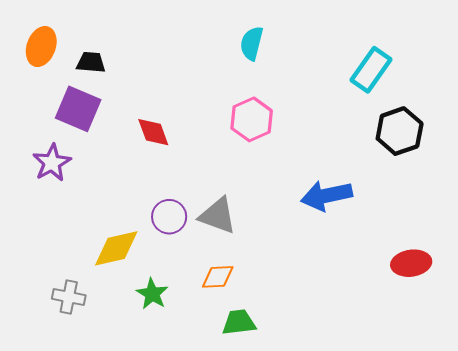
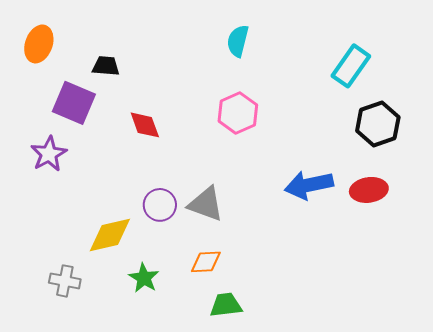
black trapezoid: (91, 62) -> (106, 66), moved
red ellipse: (411, 263) -> (369, 190), moved

